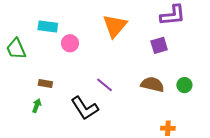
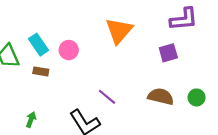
cyan rectangle: (48, 26) -> (38, 45), moved, turned 48
brown rectangle: (45, 84) -> (41, 71), moved

